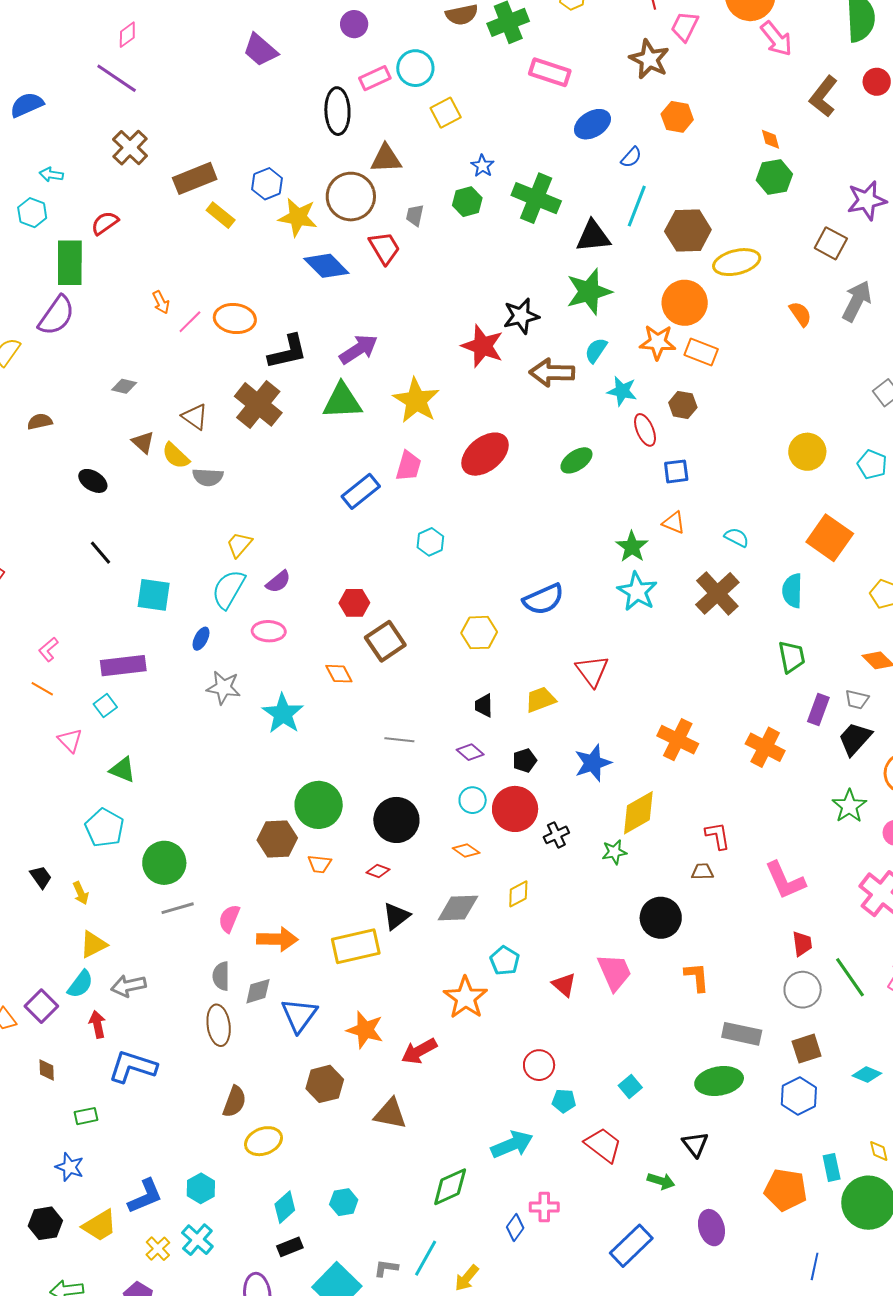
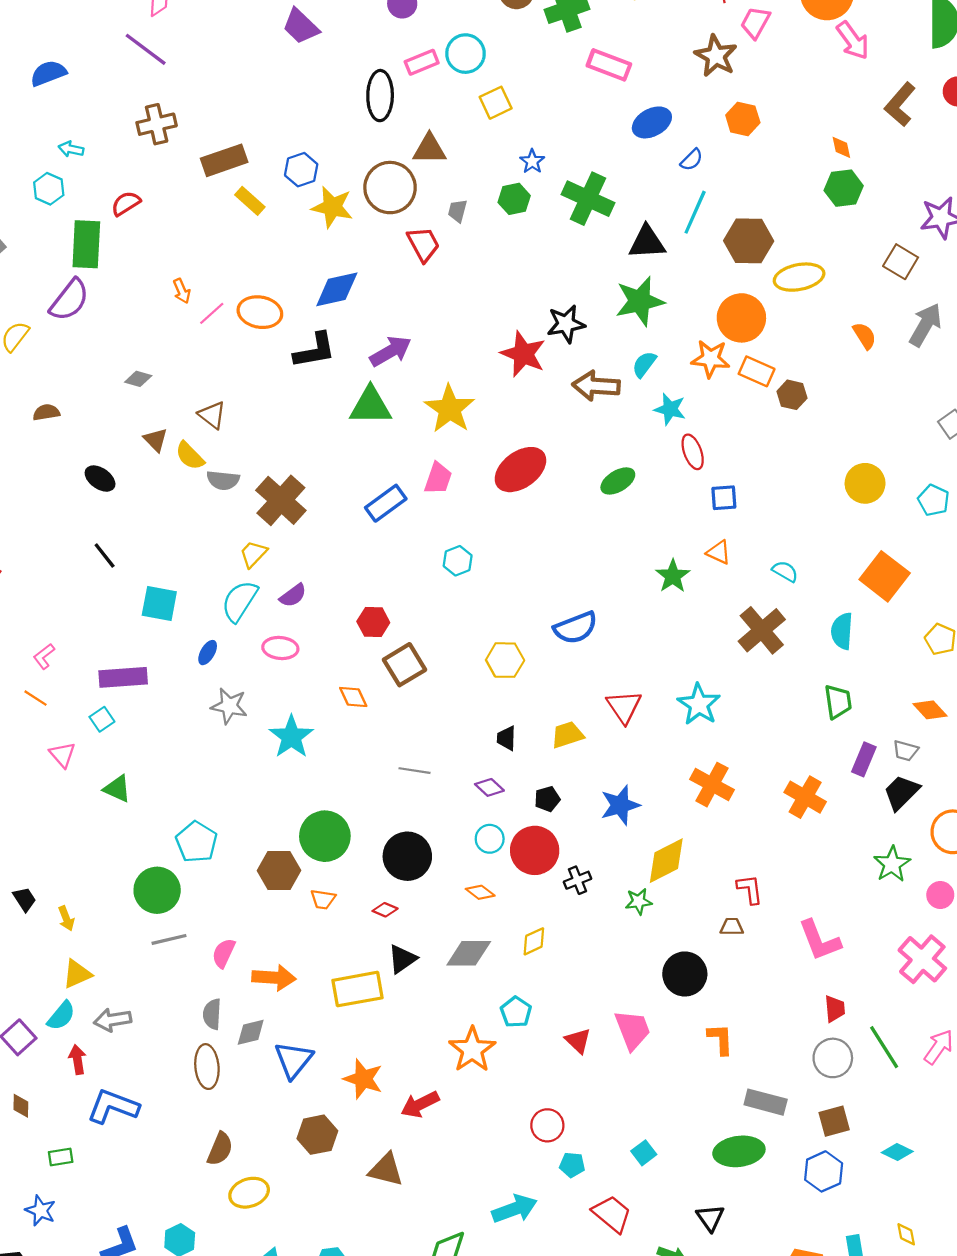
brown cross: (130, 148) -> (157, 124), turned 30
blue diamond: (326, 266) -> (337, 289), moved, turned -60
brown cross: (258, 404) -> (281, 500), moved
brown hexagon: (683, 405) -> (792, 395), moved
cyan star: (637, 592) -> (699, 704), moved
cyan pentagon: (104, 828) -> (197, 842), moved

